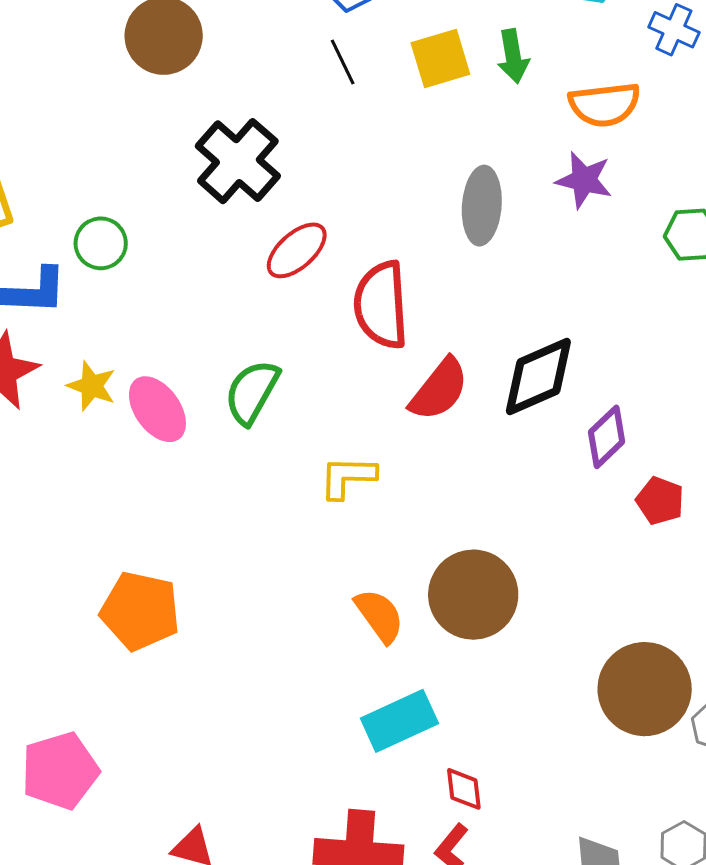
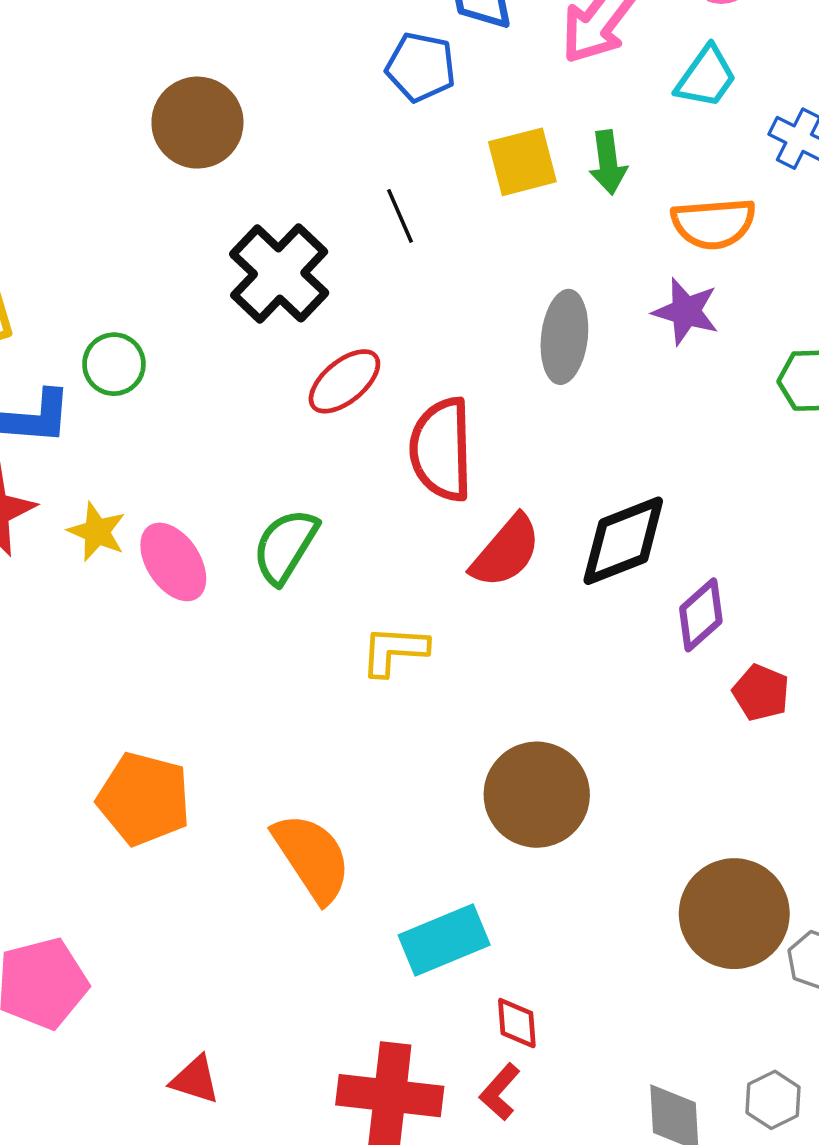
black line: (343, 62) -> (400, 216), moved
orange semicircle: (379, 616) -> (312, 857), moved, size x1.4

